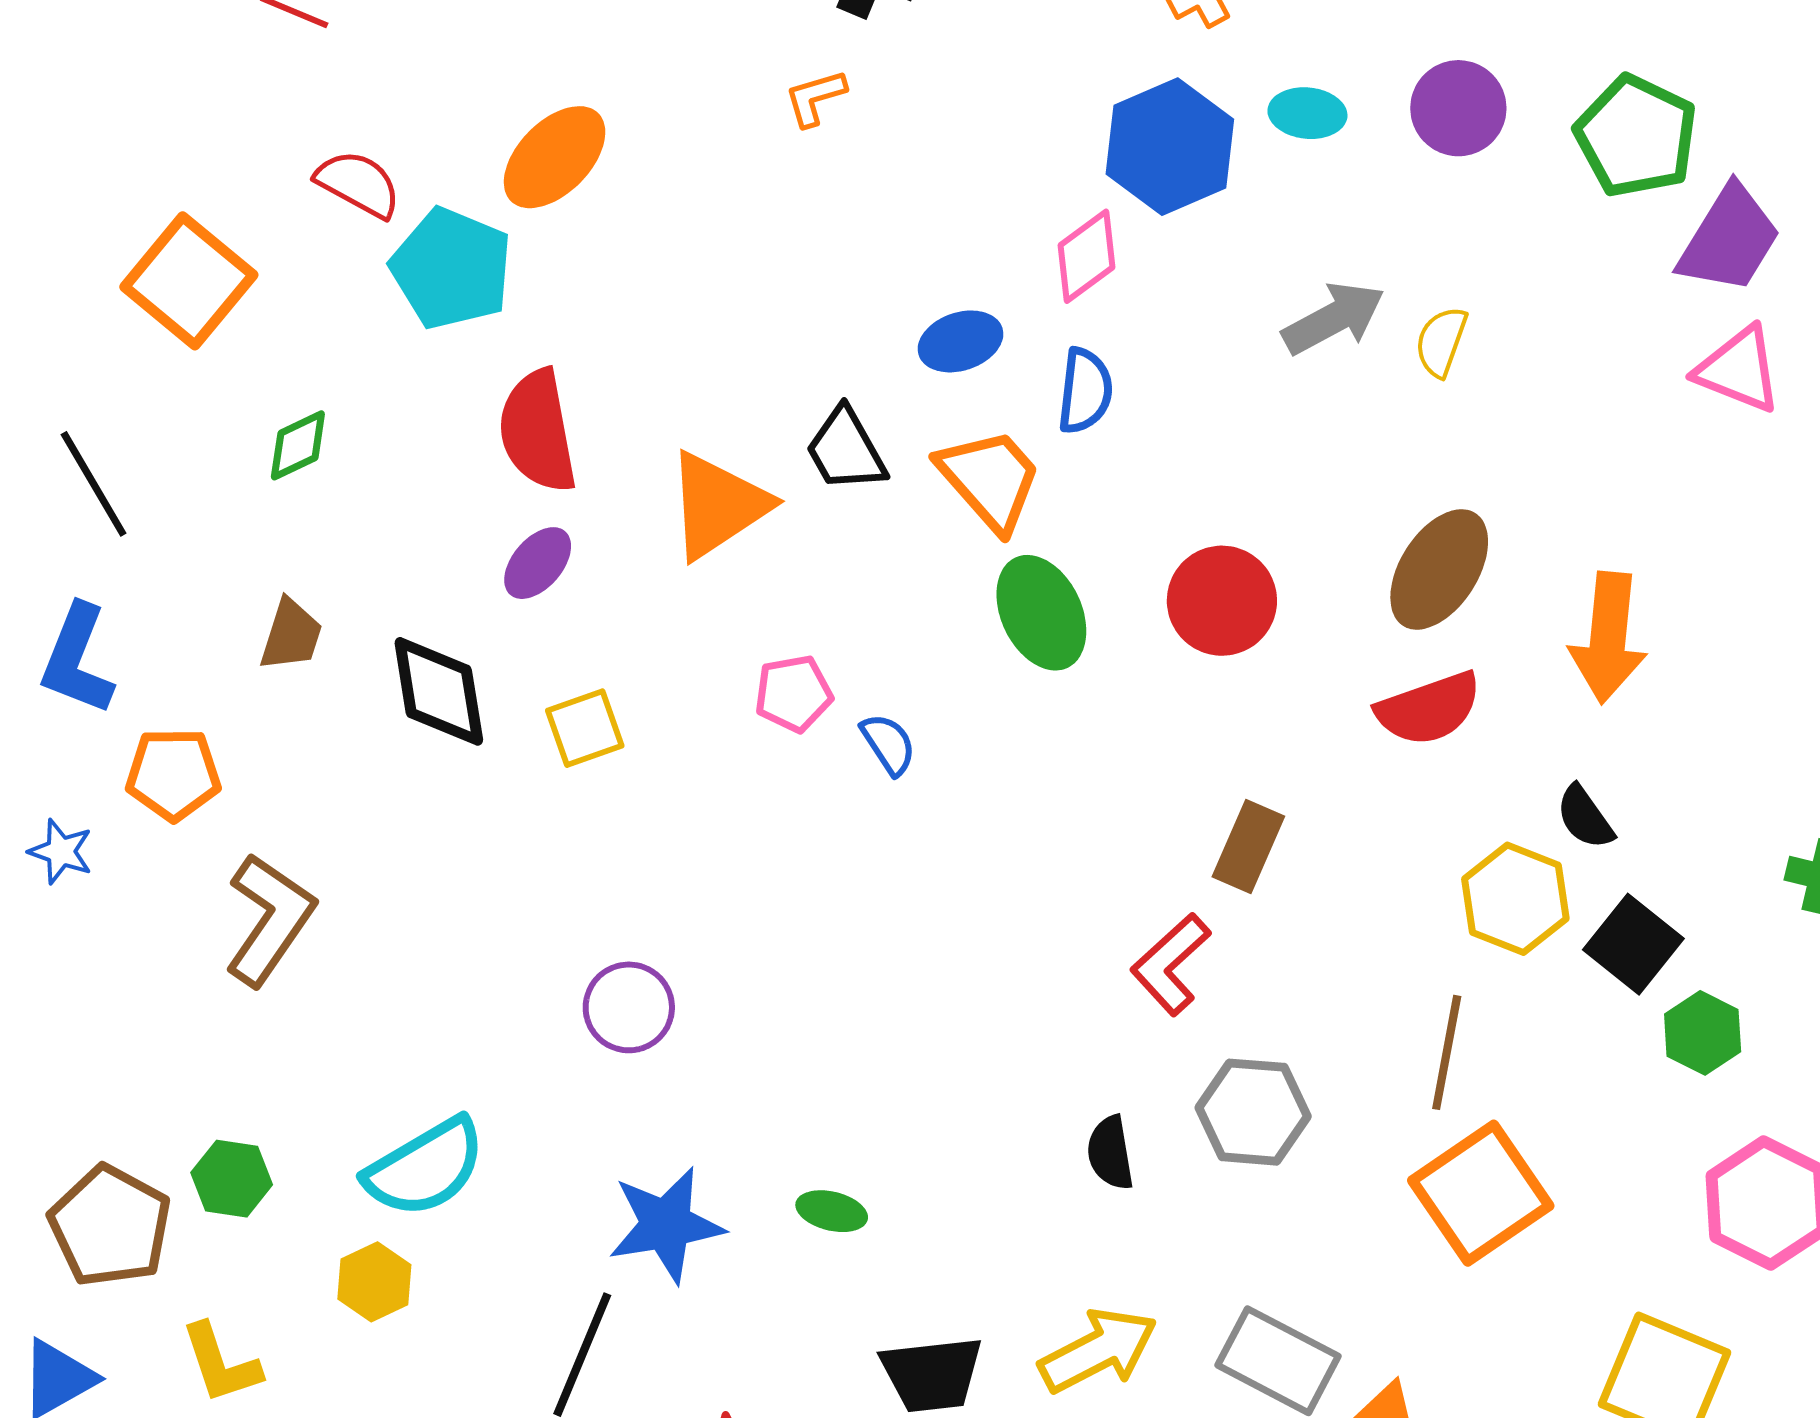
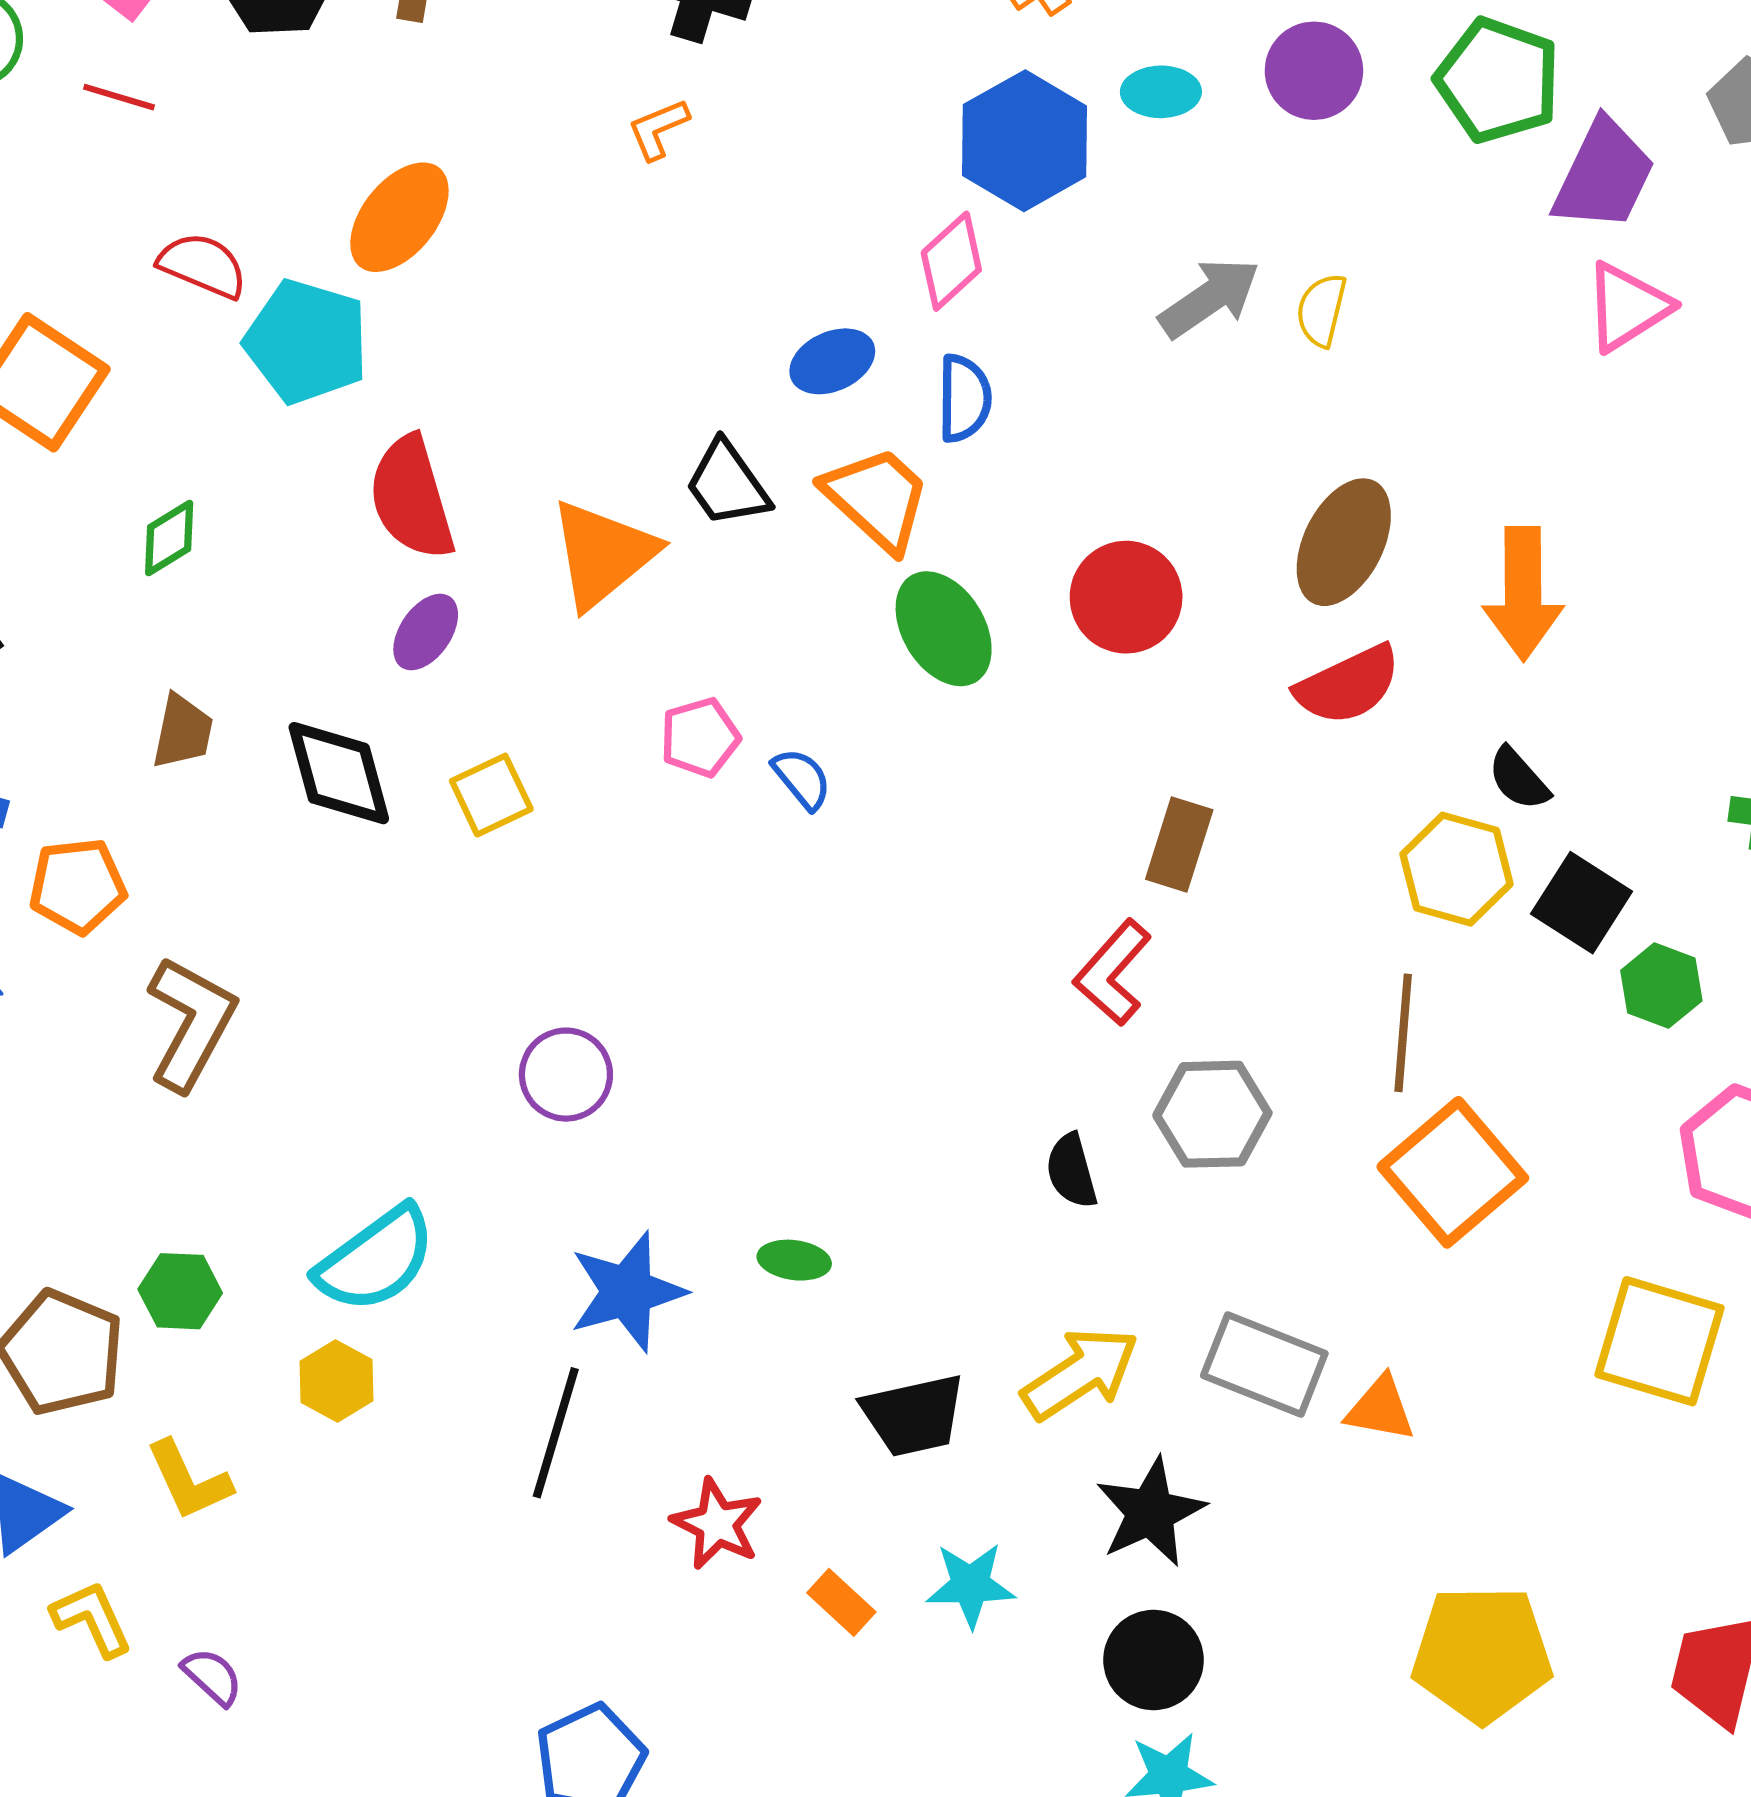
pink triangle: (1739, 370) -> (1627, 307), turned -48

